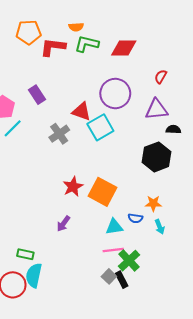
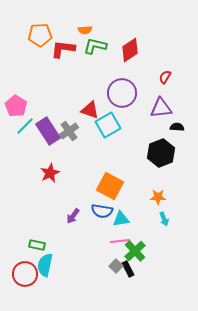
red diamond: (124, 48) -> (130, 50), turned -35
purple rectangle: (37, 95) -> (48, 131), moved, size x1.5
red star: (73, 187) -> (50, 173), moved
blue semicircle: (135, 218) -> (102, 211), moved, size x1.5

